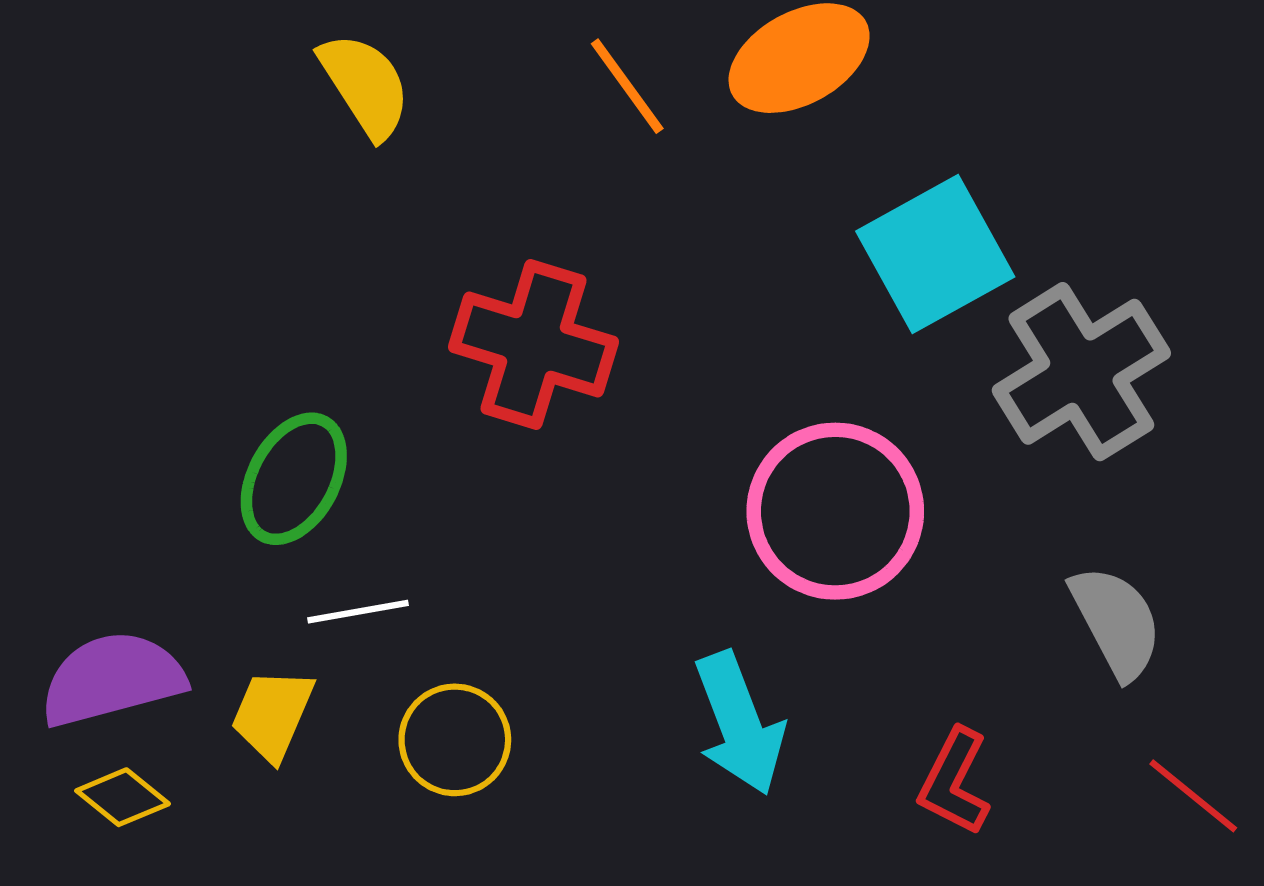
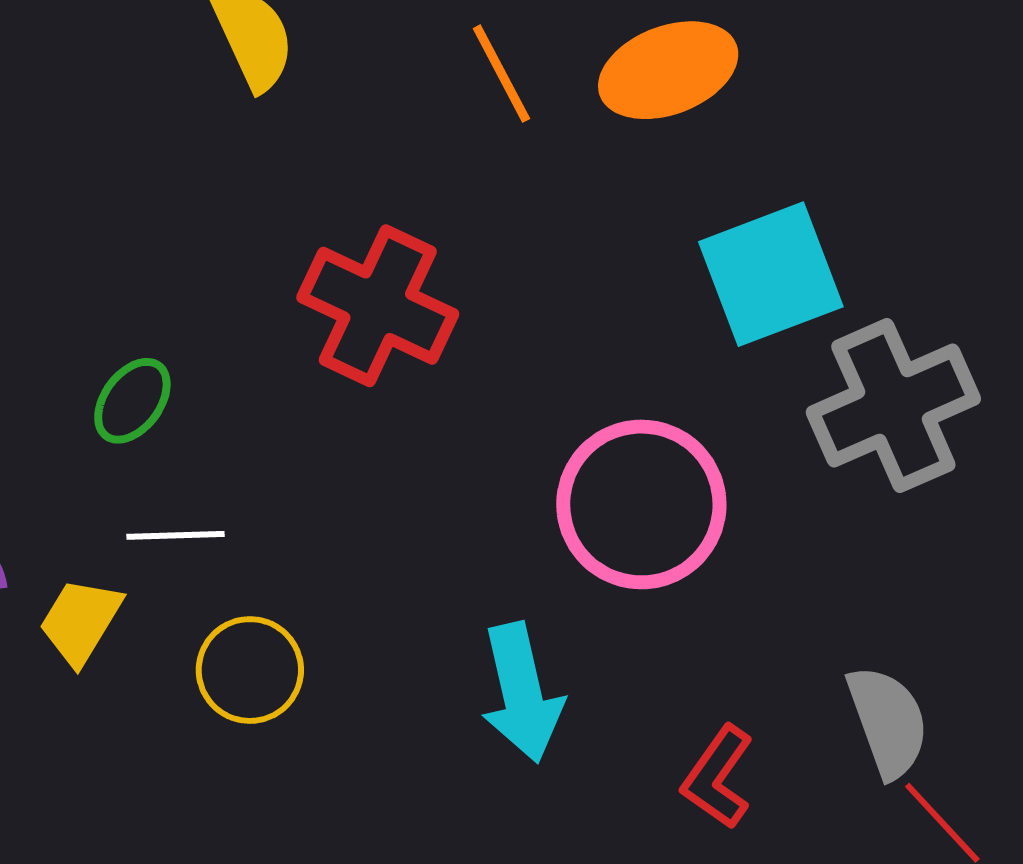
green ellipse: (294, 479) -> (132, 401), size x0.7
gray semicircle: (1116, 622) -> (888, 722), moved

